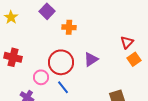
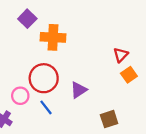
orange cross: (69, 27) -> (53, 37), size x1.5
purple triangle: (91, 59) -> (79, 90), moved

